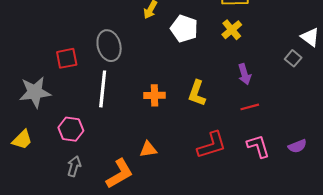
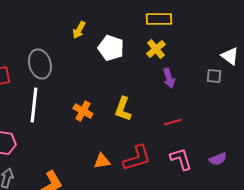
gray square: (293, 58) -> (214, 76), turned -35
purple arrow: (244, 74) -> (169, 78), moved
orange cross: (155, 95) -> (83, 111), turned 30
orange triangle: (148, 149) -> (102, 161), moved

